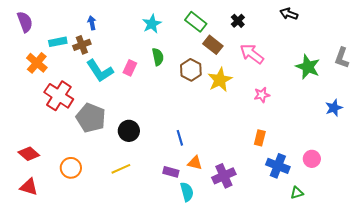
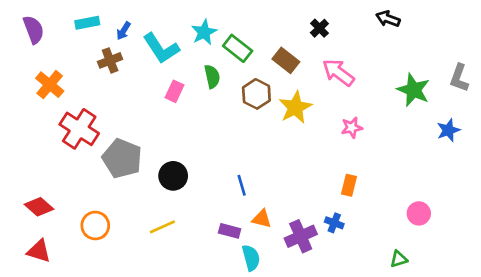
green rectangle: (196, 22) -> (238, 48), moved
blue arrow: (92, 23) -> (123, 31), turned -136
cyan rectangle: (58, 42) -> (87, 23), moved
cyan L-shape: (100, 71) -> (161, 48), moved
blue star: (334, 108) -> (448, 130), moved
blue cross: (278, 166) -> (334, 223), moved, size x0.6

